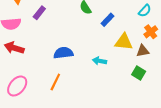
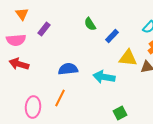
cyan arrow: (100, 61) -> (104, 77), size x1.5
green square: (139, 73) -> (120, 113), moved, turned 32
pink ellipse: (17, 86) -> (33, 107), moved, turned -35

